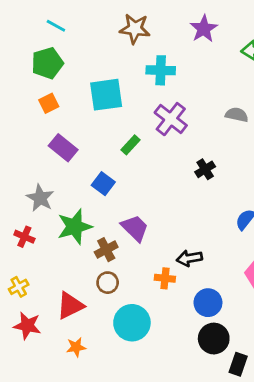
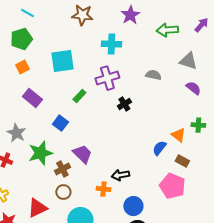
cyan cross: (161, 70) -> (111, 44), moved
purple cross: (171, 119) -> (107, 78), turned 35
black cross: (205, 169) -> (124, 104), moved

